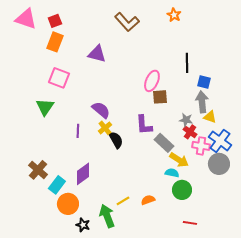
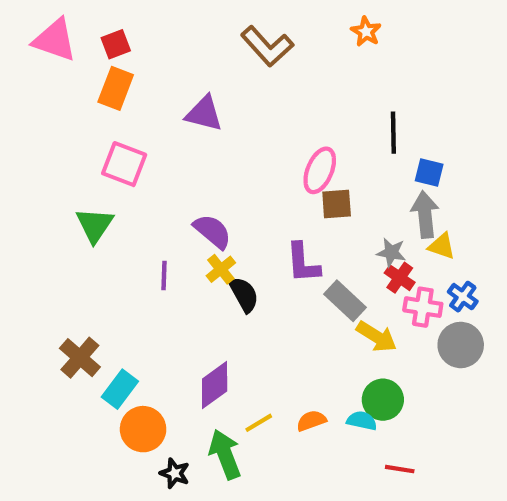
blue cross: (220, 141) -> (463, 297), size x0.6
cyan semicircle: (172, 173) -> (362, 421), moved
purple diamond: (83, 174) -> (215, 385), moved

